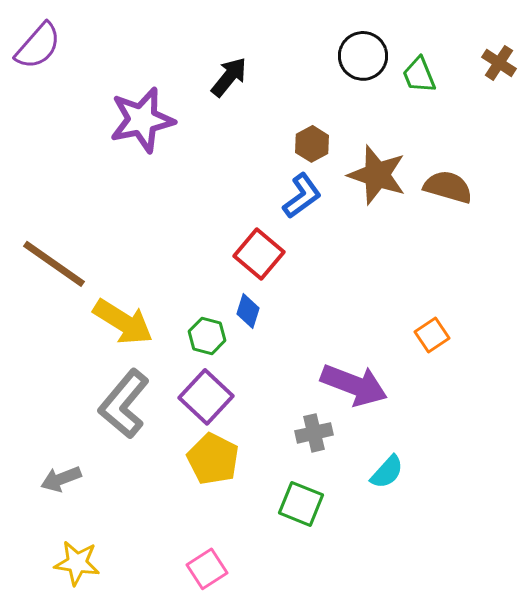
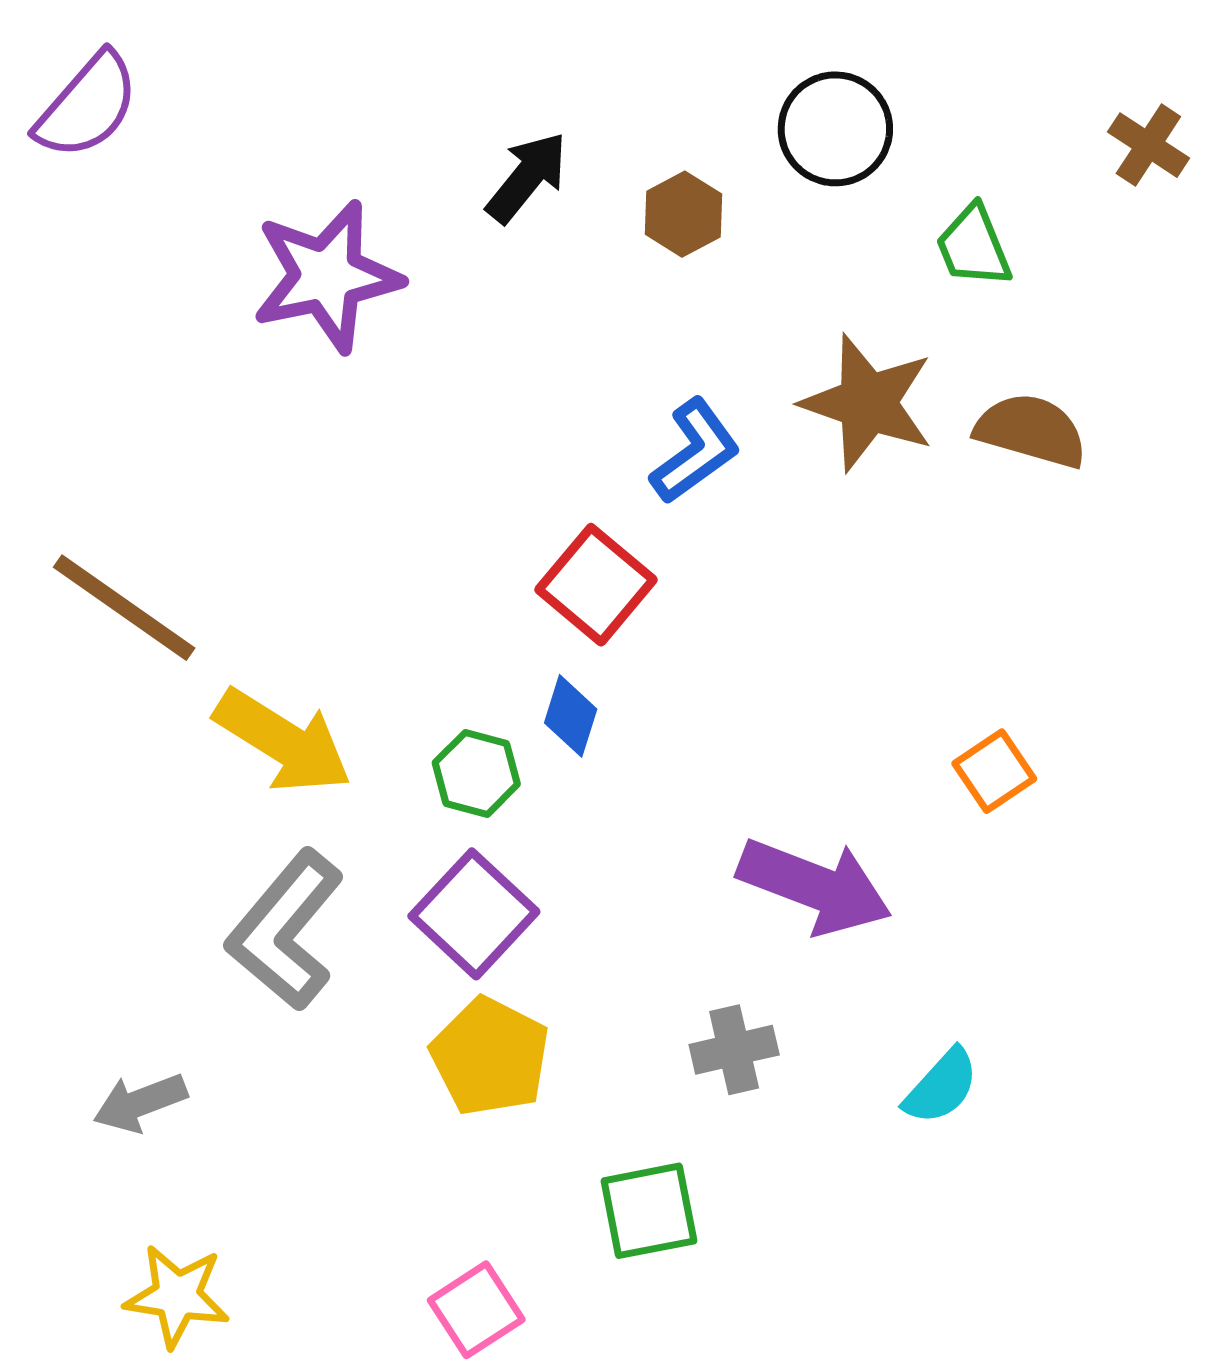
green trapezoid: (419, 75) -> (974, 246), moved
brown hexagon: (312, 144) -> (683, 214), moved
gray cross: (314, 433) -> (734, 1050), moved
cyan semicircle: (387, 472) -> (941, 1087), moved
green square: (301, 504) -> (649, 1211), moved, turned -33

